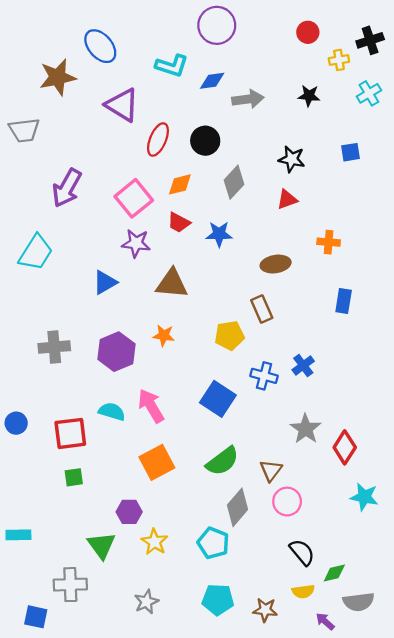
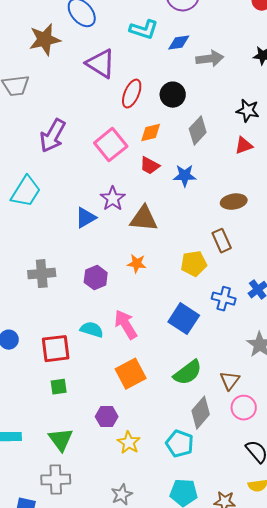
purple star: (136, 243) -> (113, 199), moved, turned 30
purple hexagon: (116, 352) -> (96, 278), size x0.7
green triangle: (101, 545) -> (61, 440), moved

